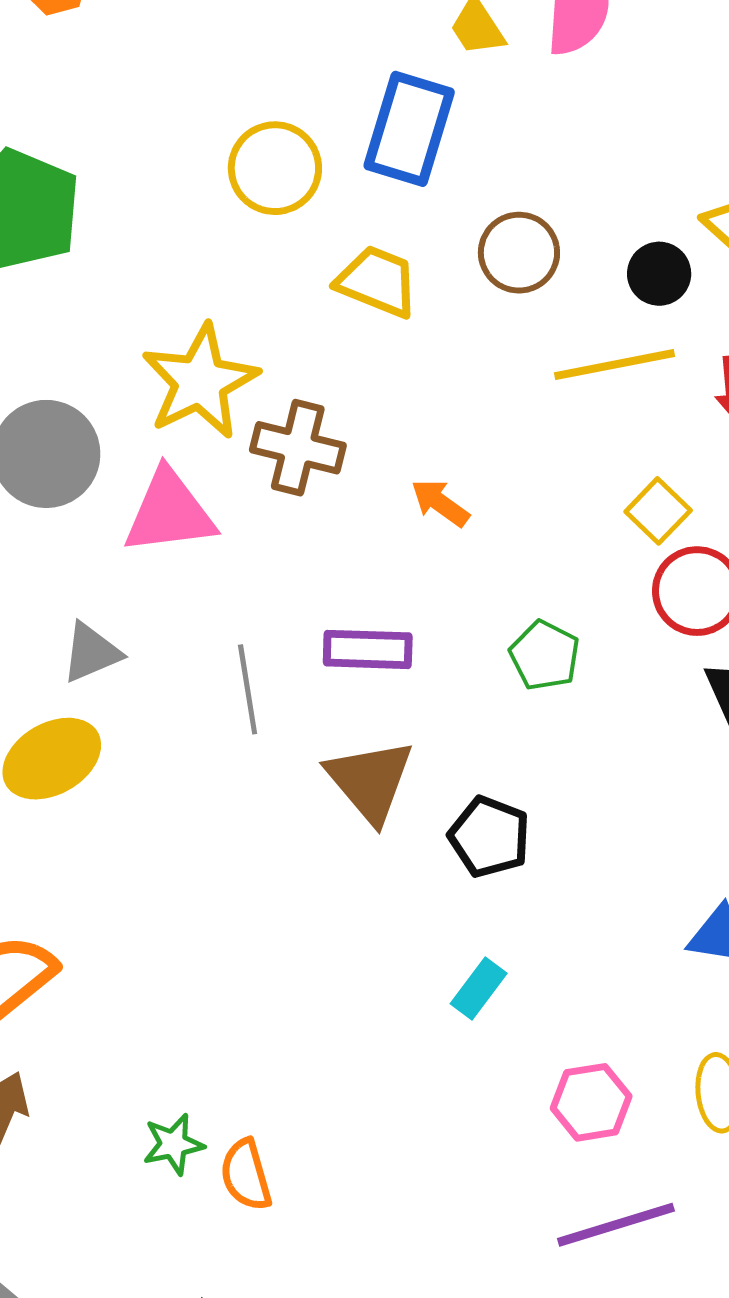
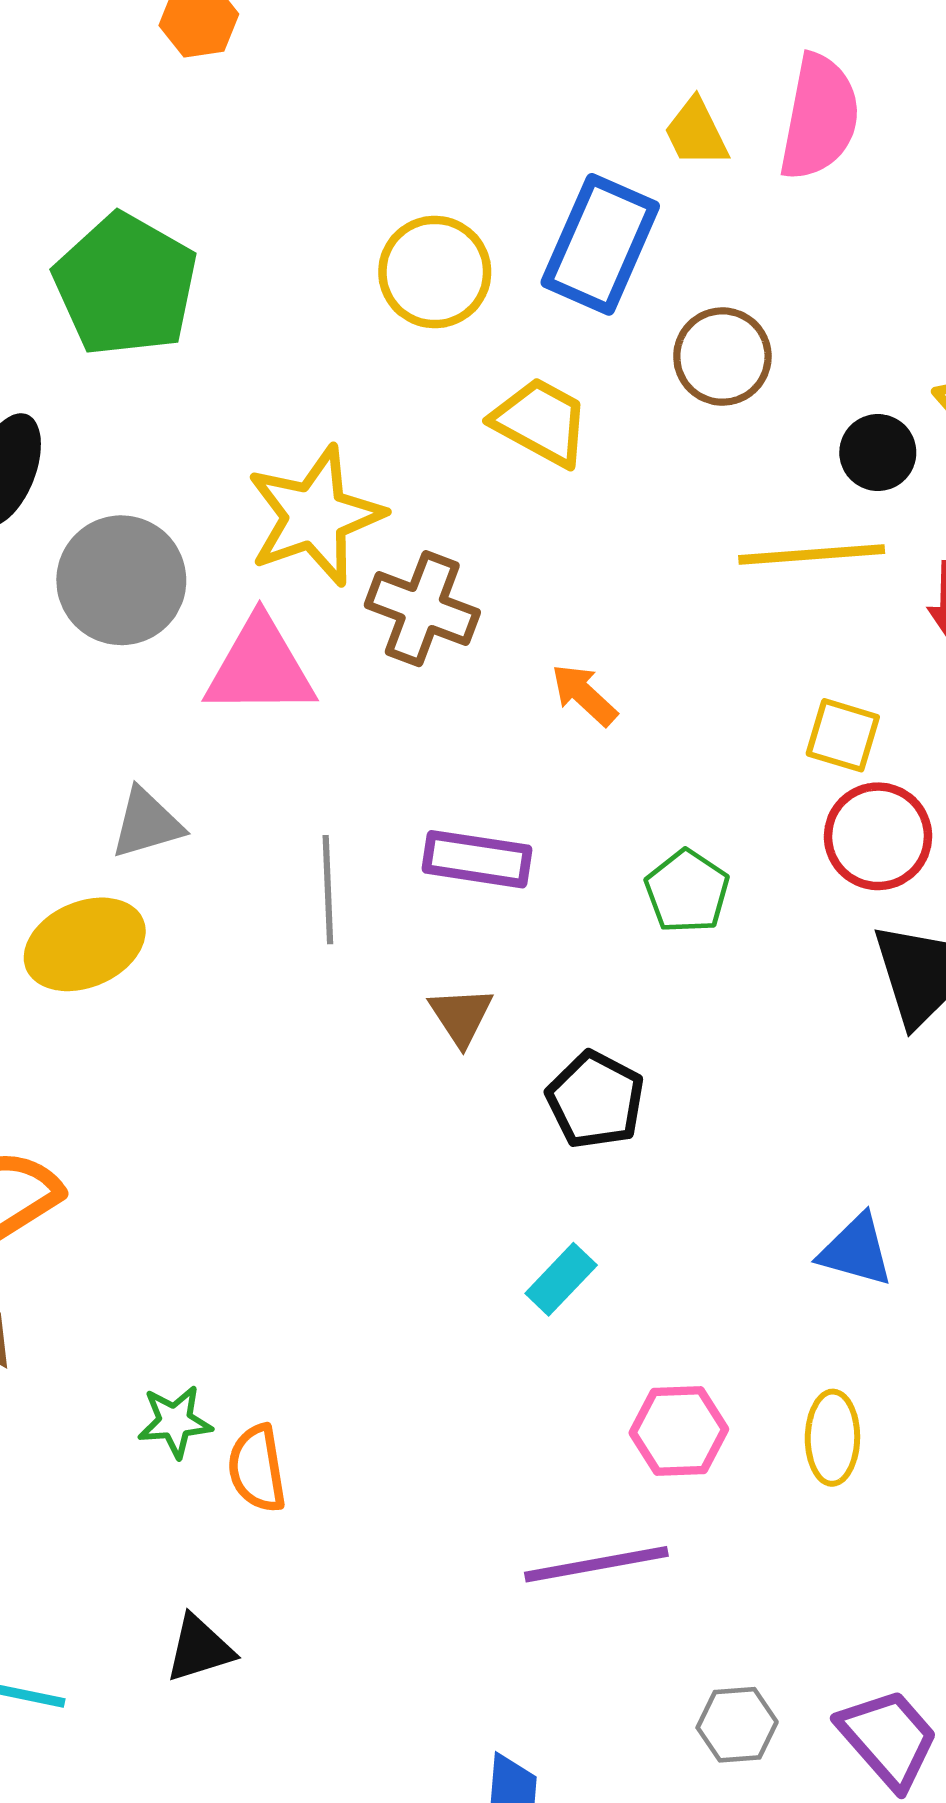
brown circle: (519, 253) -> (722, 357), moved
yellow square: (658, 511) -> (843, 735), turned -34
brown triangle: (370, 781) -> (461, 1016), size x0.6
purple line: (616, 1225) -> (596, 1564), moved

